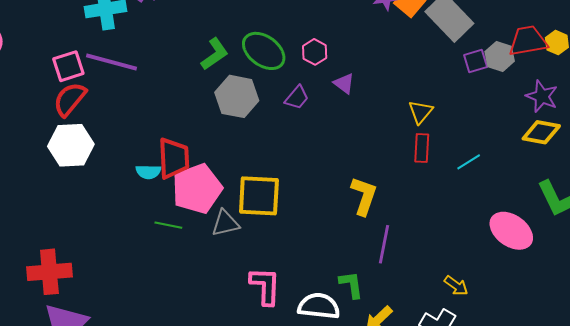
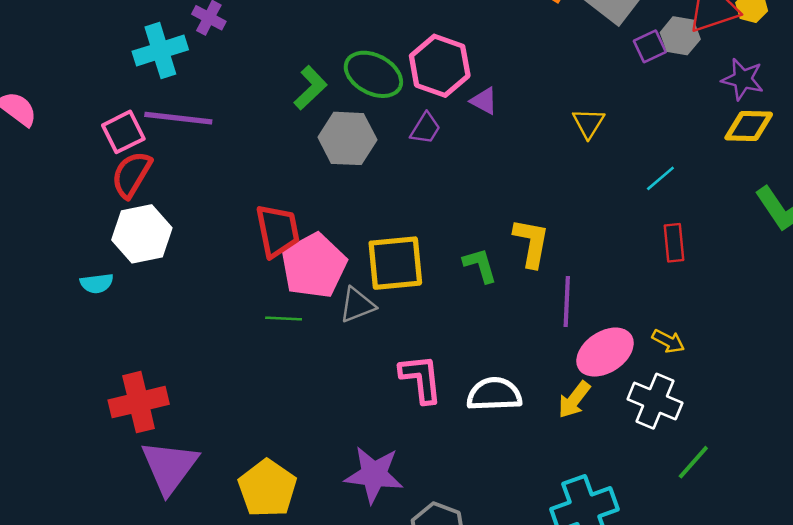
pink hexagon: (315, 52) -> (440, 66), size x1.8
red rectangle: (422, 148) -> (674, 243), moved
cyan semicircle: (148, 172) -> (97, 283), moved
pink ellipse: (511, 231) -> (605, 352), moved, turned -60
green L-shape: (351, 285) -> (480, 265), moved

